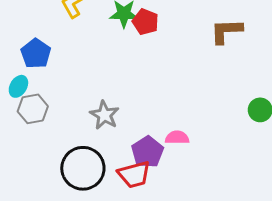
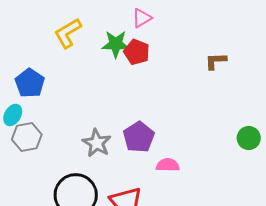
brown L-shape: (226, 31) -> (216, 61), size x0.7
purple pentagon: (147, 152) -> (139, 137), moved

